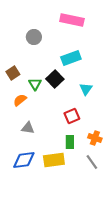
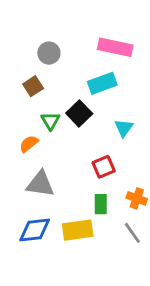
pink rectangle: (72, 20) -> (115, 47), moved
brown square: (13, 73) -> (33, 86), moved
gray triangle: (28, 128) -> (40, 184), size x1.5

